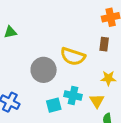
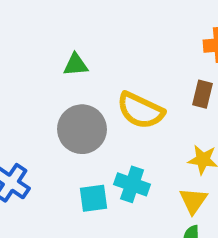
green triangle: (10, 32) -> (76, 65), moved
yellow triangle: (97, 101) -> (193, 201), moved

